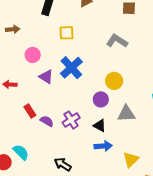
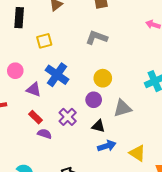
red rectangle: (30, 111) -> (36, 117), moved
purple cross: (71, 120) -> (68, 117), moved
yellow triangle: (131, 159) -> (137, 153), turned -30

